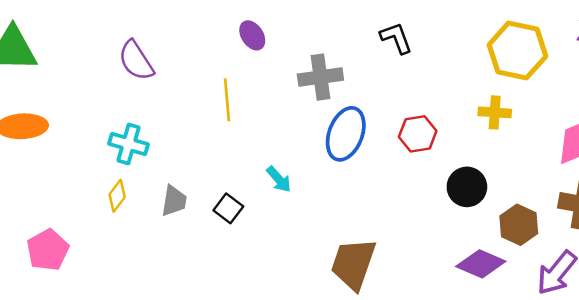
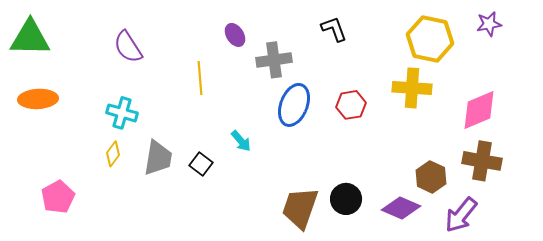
purple ellipse: (252, 35) -> (235, 35), moved
yellow cross: (495, 112) -> (412, 88), size x1.5
black circle: (467, 187) -> (346, 199), moved
gray trapezoid: (174, 201) -> (158, 158), size x1.4

